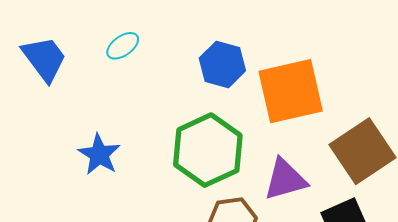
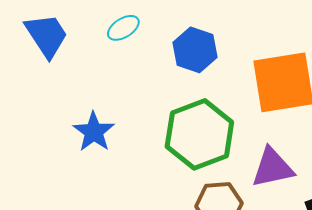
blue hexagon: (222, 64) -> (195, 50), moved

